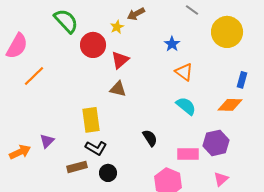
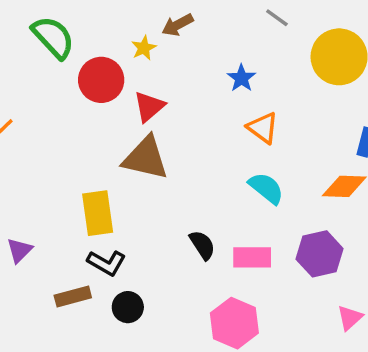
brown triangle: (118, 89) -> (146, 158), size x1.6
pink rectangle: (188, 154) -> (252, 257), moved
pink triangle: (221, 179) -> (350, 318), moved

